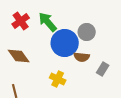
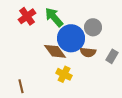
brown diamond: (19, 56) -> (55, 51), moved
gray rectangle: (103, 69) -> (112, 56), moved

